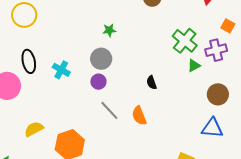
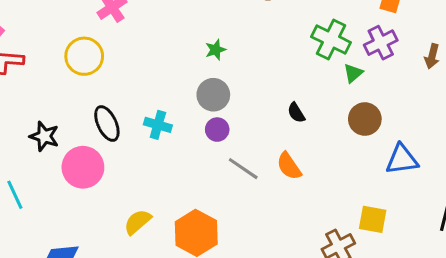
brown circle: (218, 94) -> (365, 119), moved

